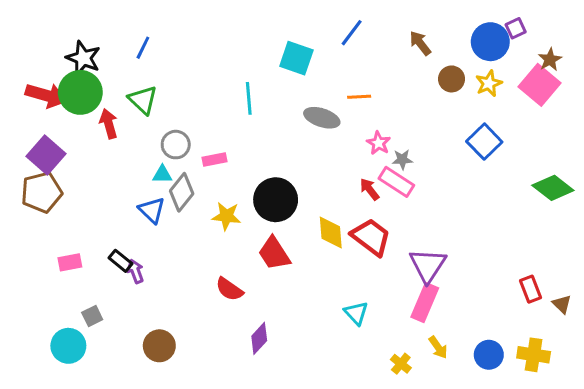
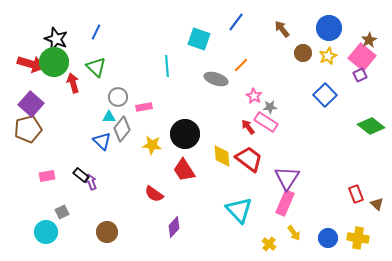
purple square: (516, 28) -> (360, 75), moved
orange line: (359, 97) -> (241, 65), turned -42
cyan triangle: (356, 313) -> (239, 210), size x1.6

